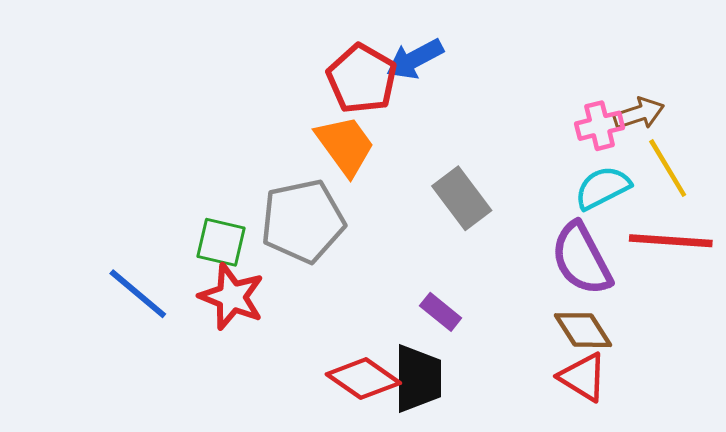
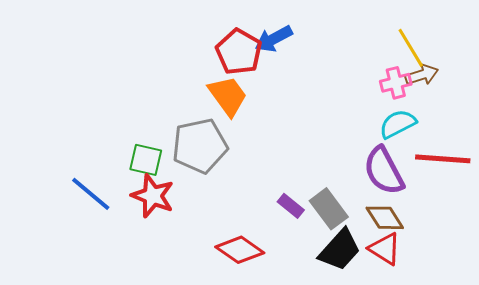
yellow line: (668, 168) -> (411, 48), moved
gray rectangle: (462, 198) -> (329, 209), moved
black trapezoid: (418, 379) -> (340, 250), moved, turned 42

